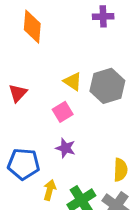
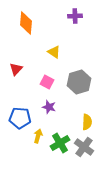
yellow triangle: (73, 82) -> (54, 52), moved
gray hexagon: (107, 86) -> (79, 82), moved
pink square: (63, 112) -> (47, 82), turned -32

